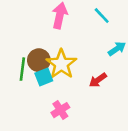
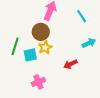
brown circle: (39, 60) -> (41, 32), moved
yellow star: (61, 64) -> (45, 47), size x0.6

